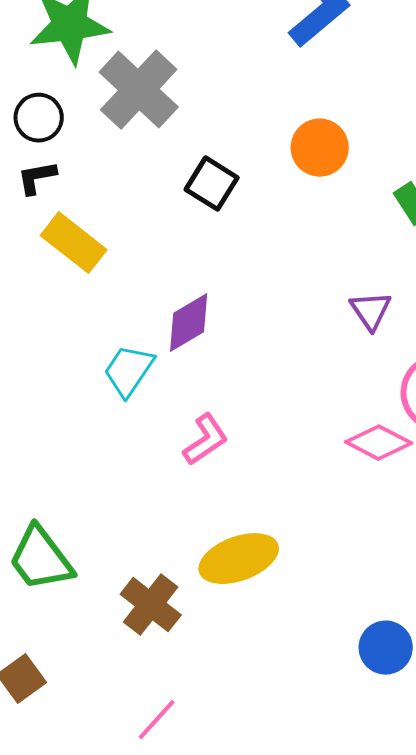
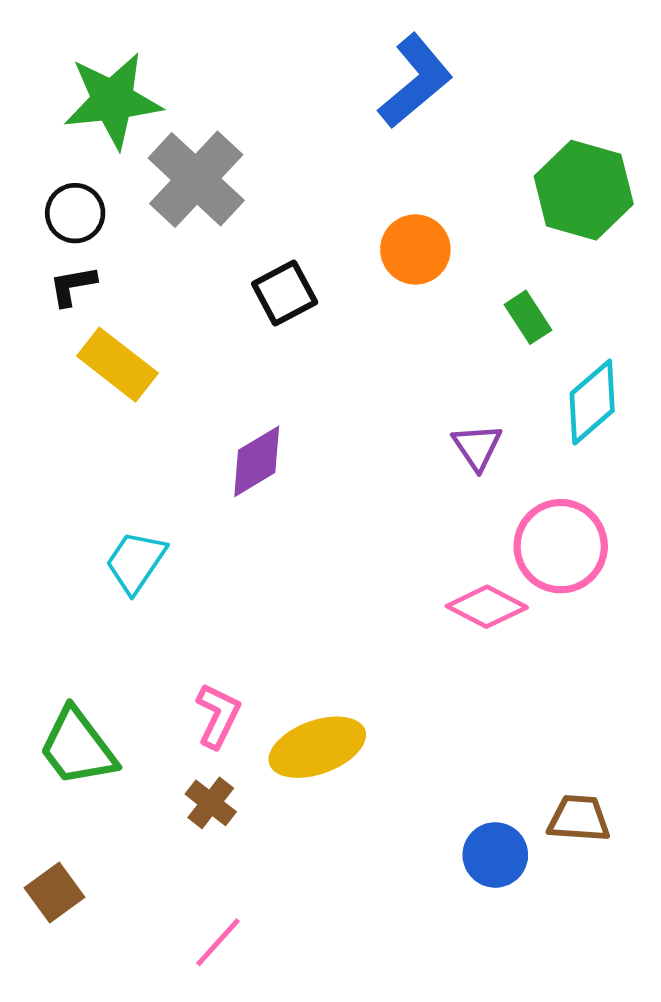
black square: (212, 184) -> (285, 293), turned 30
cyan trapezoid: (129, 371) -> (136, 562), moved
pink L-shape: (206, 440) -> (218, 716), moved, turned -30
brown cross: (151, 605) -> (211, 803), size x0.7

